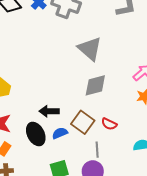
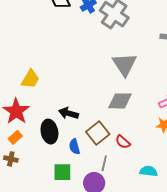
blue semicircle: (60, 133) -> (74, 147), moved, turned -98

